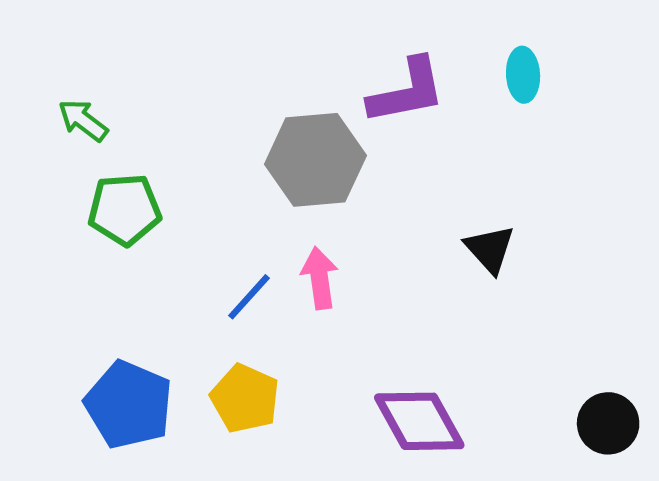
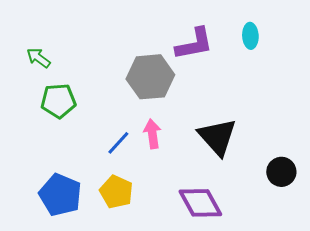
black triangle: (490, 249) -> (217, 137), moved, size x1.6
black circle: (608, 423) -> (281, 172), moved

